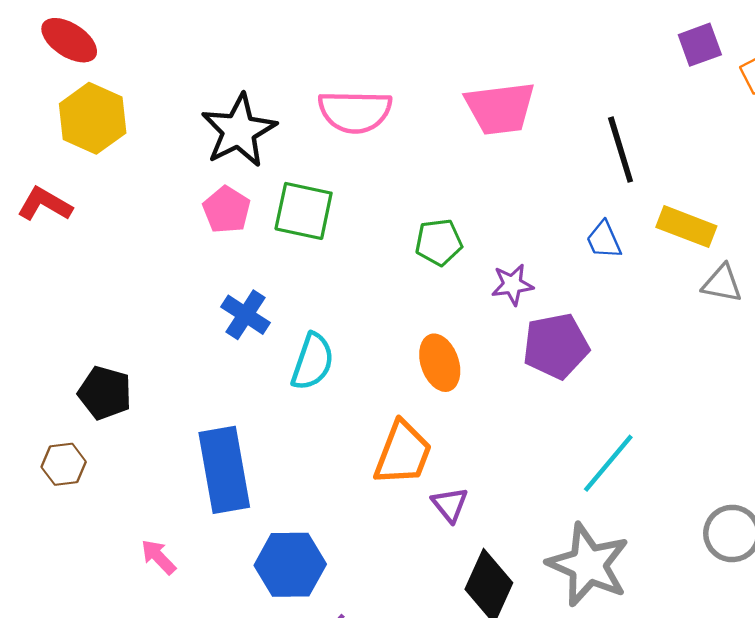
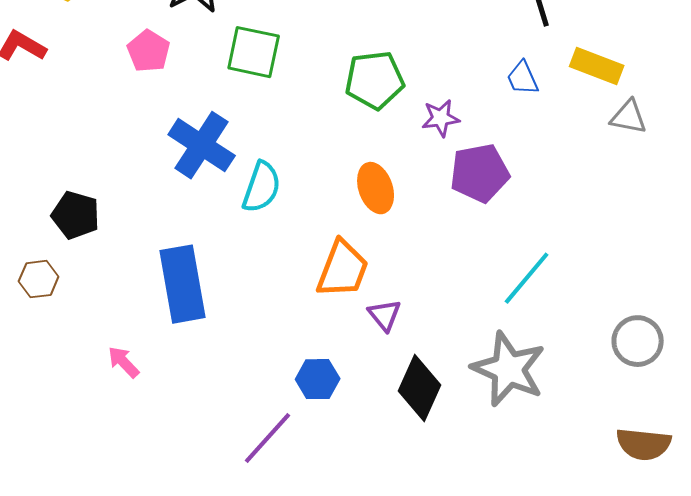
pink pentagon: (227, 210) -> (149, 51), moved
green pentagon: (439, 242) -> (375, 80), size x1.4
blue cross: (246, 315) -> (202, 145), size x1.5
blue hexagon: (290, 565) -> (318, 379), moved, size x0.7

